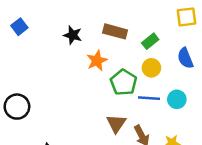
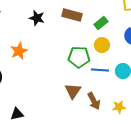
orange star: (97, 61) -> (19, 51), moved
green pentagon: (124, 82) -> (79, 57), turned -30

